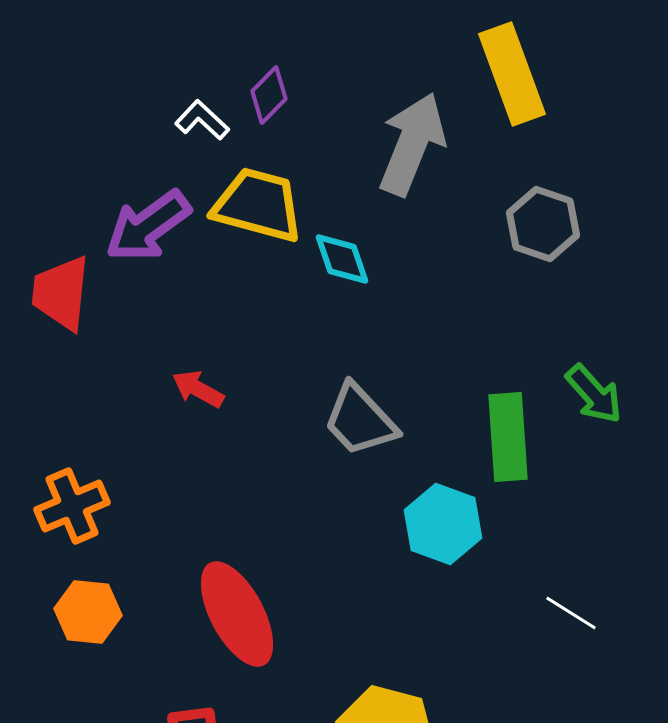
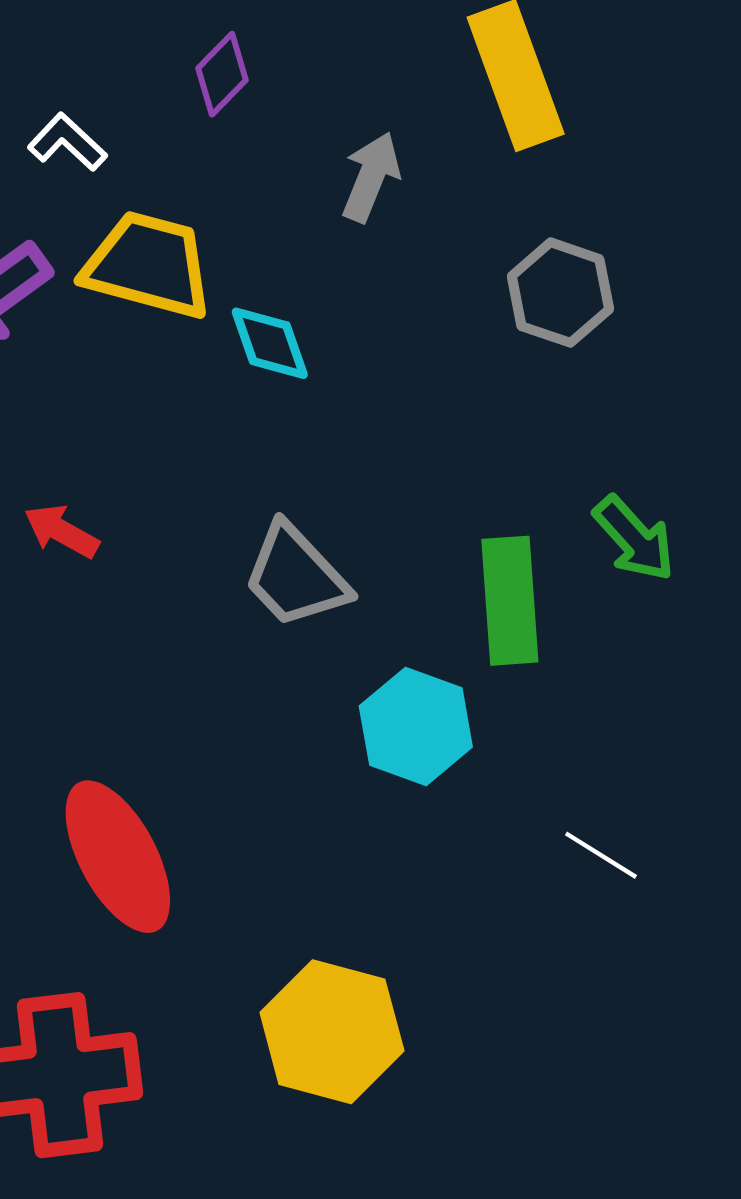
purple diamond: (269, 95) -> (222, 74), moved
gray arrow: (412, 144) -> (371, 177), size x0.6

